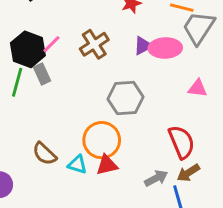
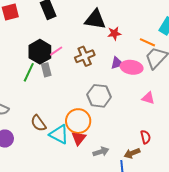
red semicircle: (182, 142) -> (146, 137), moved, size x0.6
cyan triangle: (77, 164) -> (59, 134), size x1.5
red triangle: (107, 165) -> (79, 138), turned -49
gray arrow: (156, 178) -> (101, 152), moved

